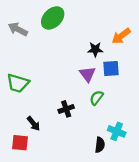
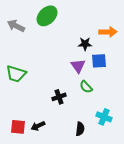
orange arrow: (121, 36) -> (108, 32), turned -144
green semicircle: (96, 98) -> (86, 87), turned -80
black arrow: (34, 124) -> (38, 126), moved, turned 104
black semicircle: (100, 145) -> (80, 129), moved

